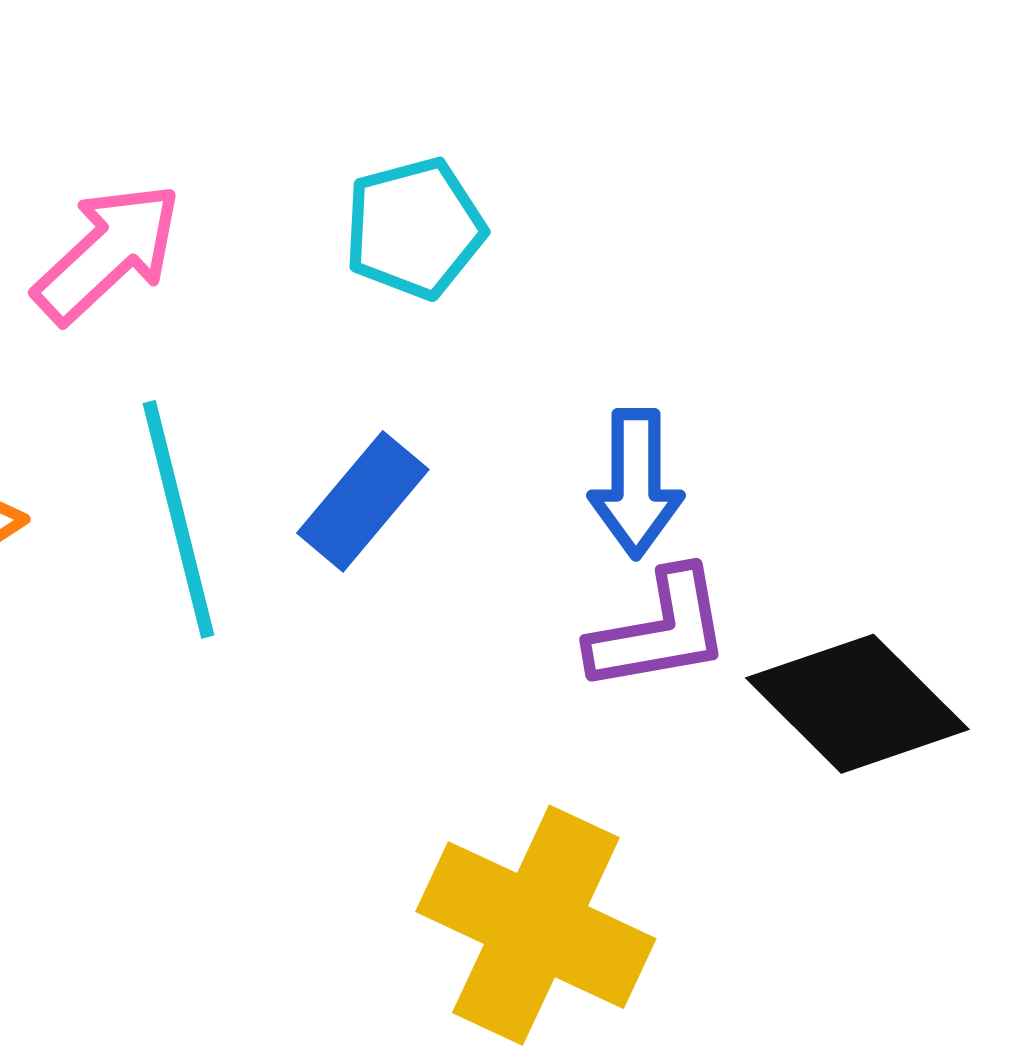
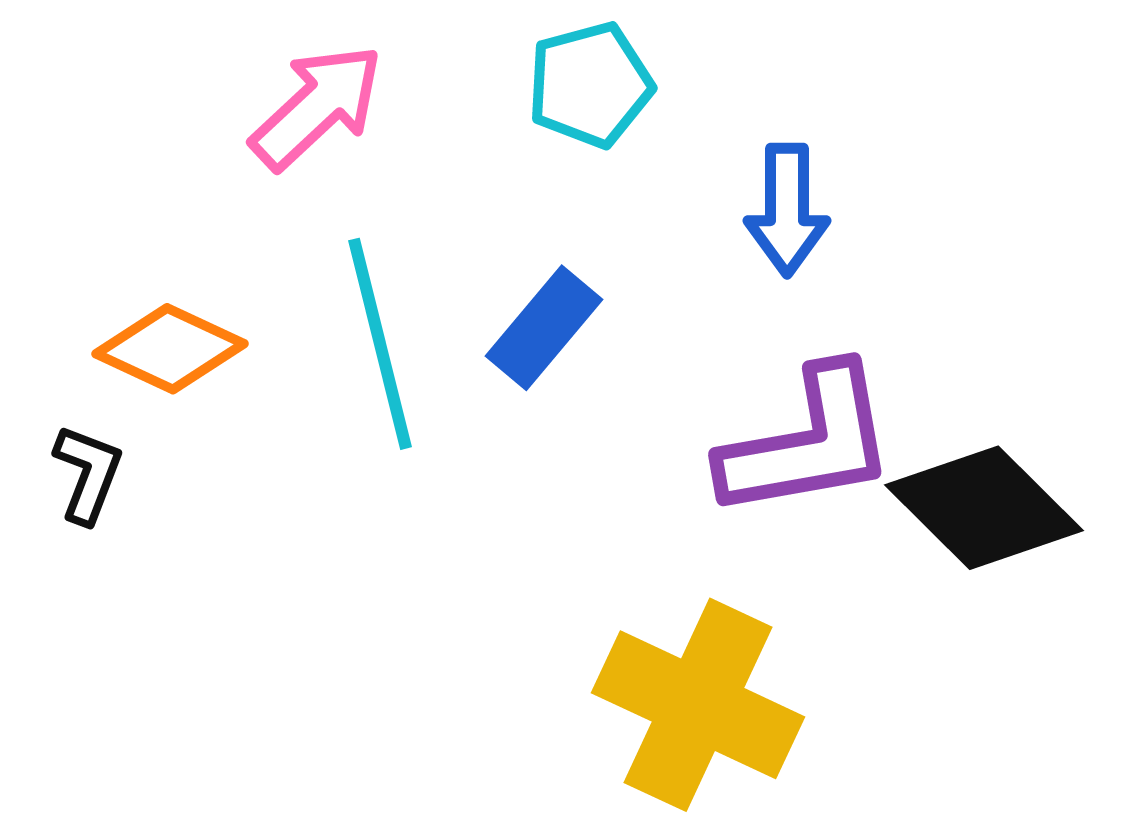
blue arrow: (636, 483) -> (787, 210), moved
purple L-shape: (660, 631) -> (808, 443), size x1.4

